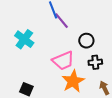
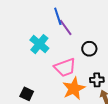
cyan cross: (24, 39) -> (39, 44), moved
black cross: (95, 62) -> (97, 80), moved

